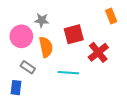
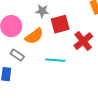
gray star: (42, 20) -> (42, 11), moved
orange semicircle: (46, 47) -> (34, 36), turned 66

